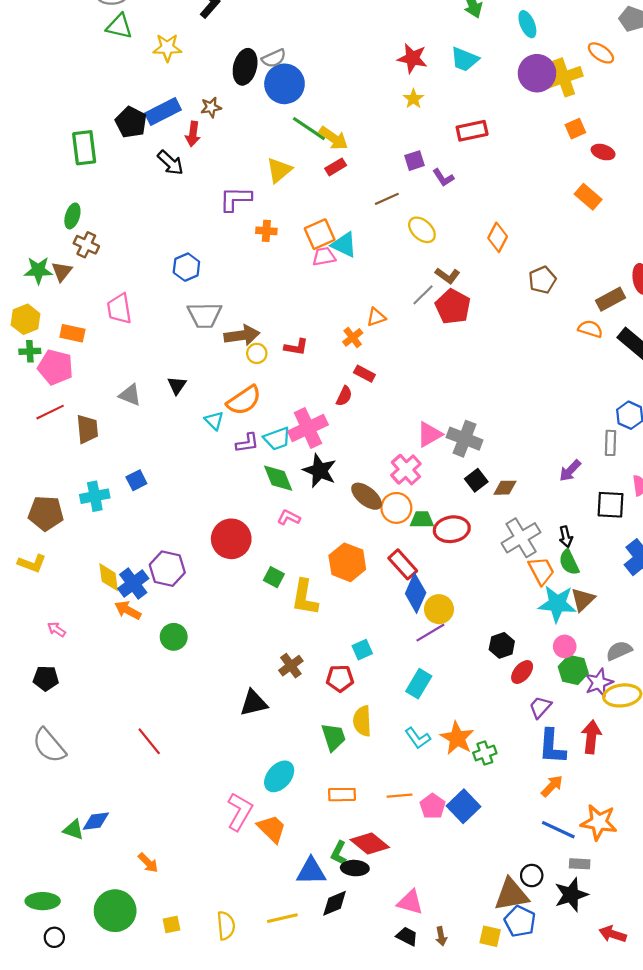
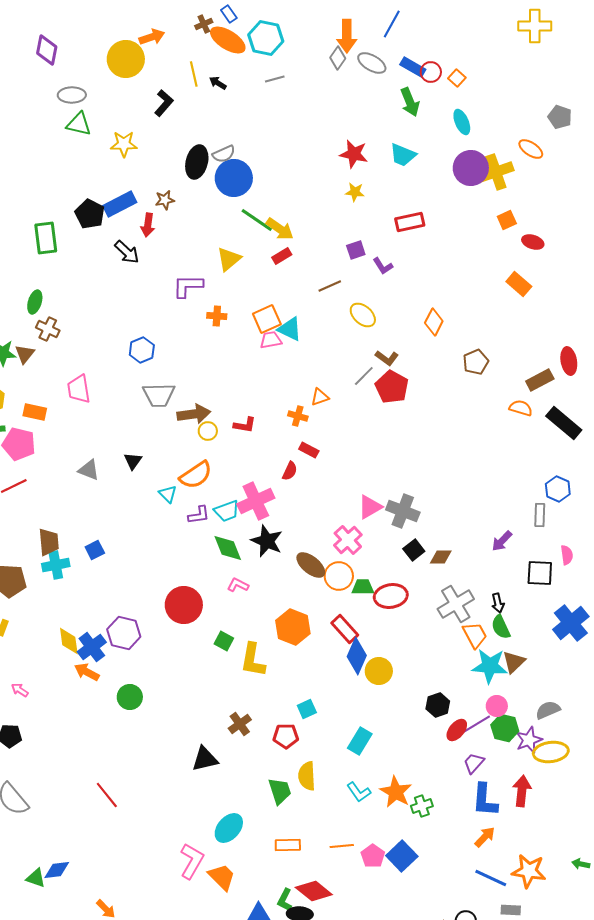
yellow star: (413, 99) -> (355, 192), turned -30
orange cross: (353, 337) -> (298, 416), turned -36
brown trapezoid: (87, 429) -> (49, 542), moved
purple line: (430, 633) -> (477, 724), moved

